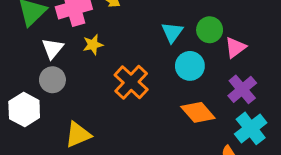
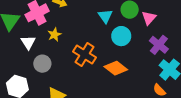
gray circle: (52, 80) -> (42, 64), moved
orange diamond: (198, 112) -> (116, 68), moved

